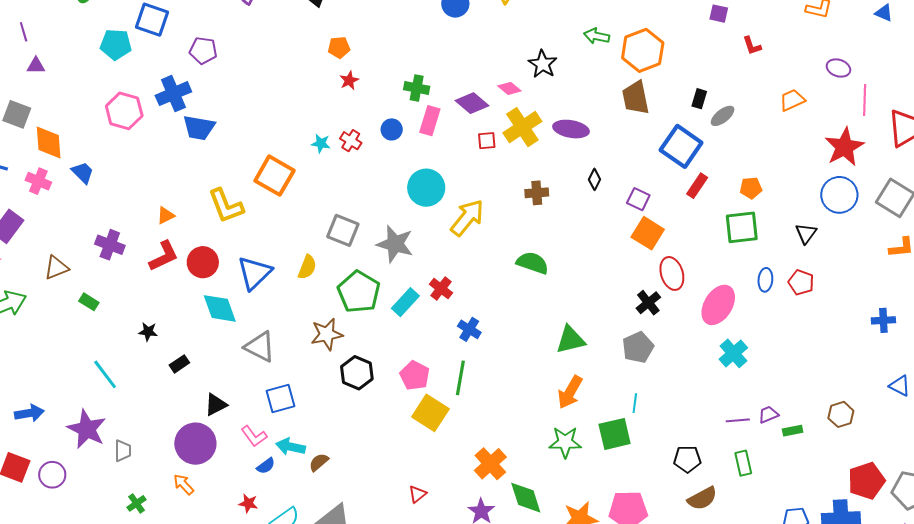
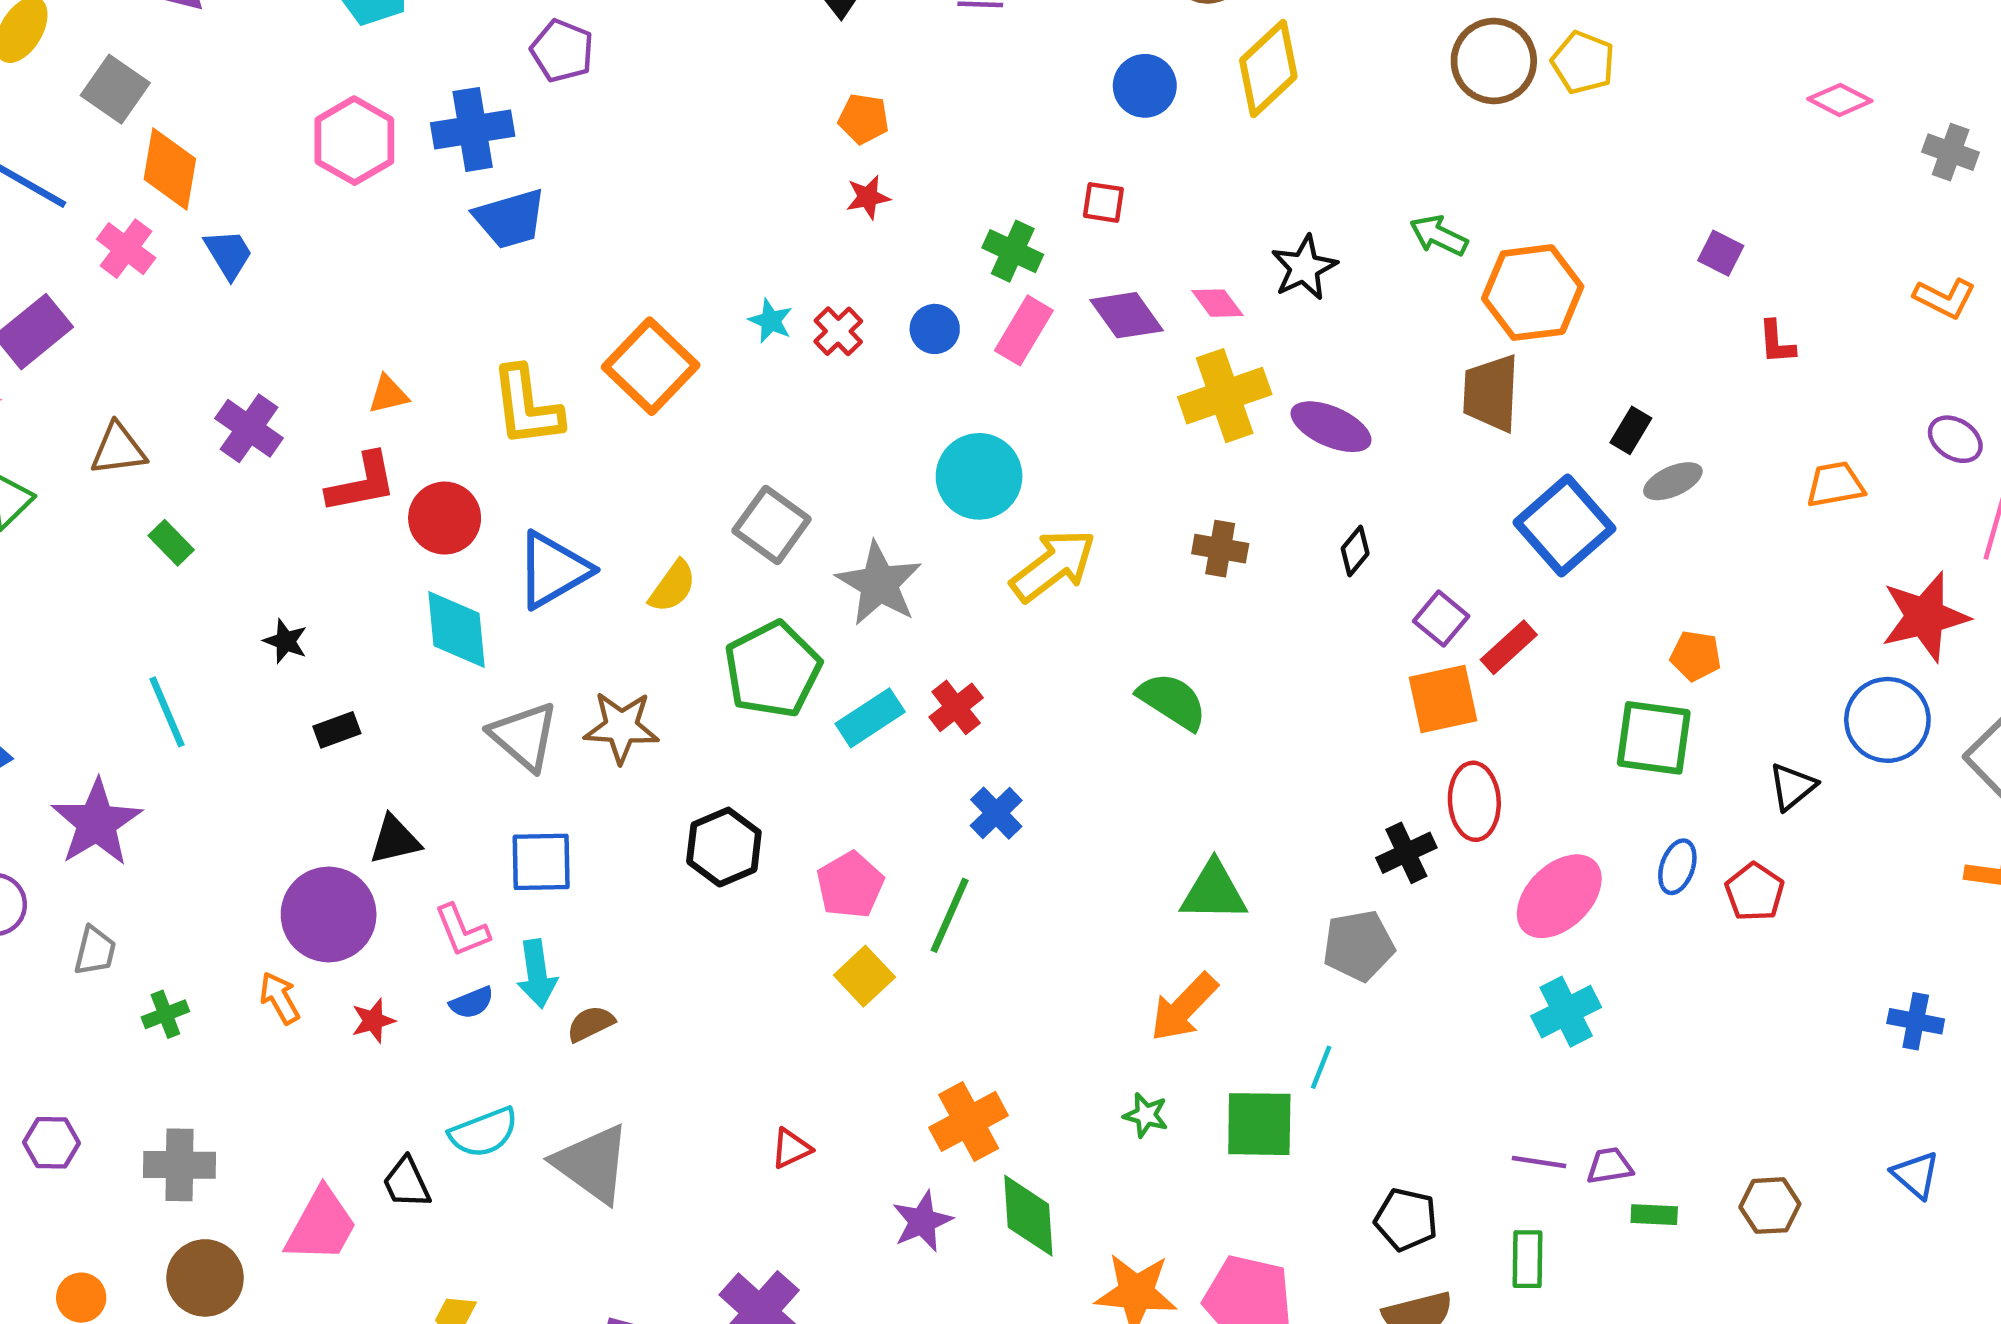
blue trapezoid: (199, 128) -> (510, 219), turned -40
red square: (487, 141) -> (1103, 202), moved
red rectangle: (697, 186) -> (1509, 647), moved
orange square: (648, 233) -> (1443, 699), turned 32
brown star: (327, 334) -> (621, 727), moved
yellow square: (430, 413) -> (864, 976), size x0.7
green star: (565, 442) -> (1146, 1115), size x0.6
cyan arrow: (291, 447) -> (537, 974), turned -124
gray trapezoid: (123, 451) -> (95, 951), moved
red star: (248, 503) -> (373, 1021), moved, turned 30

